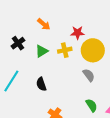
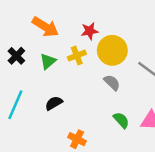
orange arrow: (44, 24) -> (45, 27), size x1.5
black semicircle: (41, 84) -> (54, 103), turned 88

